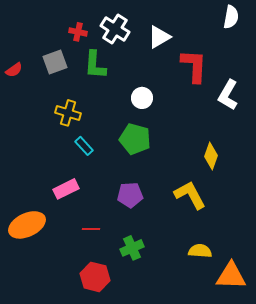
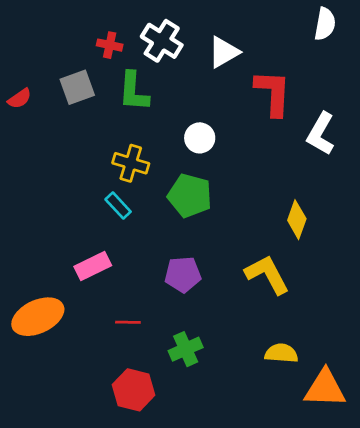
yellow cross: (68, 113) -> (131, 163), moved

